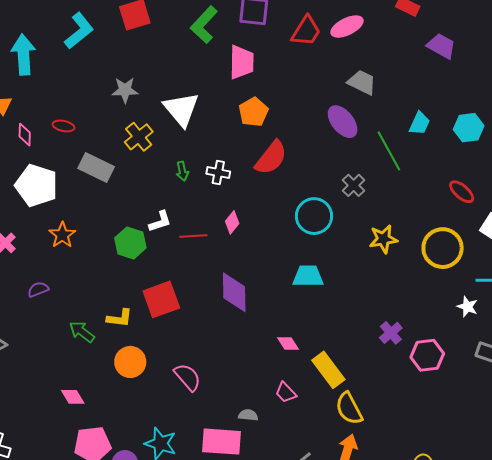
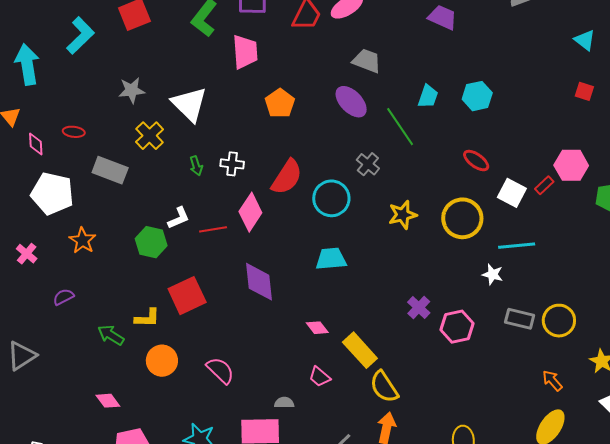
orange pentagon: (253, 112) -> (280, 103), moved
red semicircle: (271, 158) -> (287, 177), moved
pink diamond: (232, 222) -> (250, 212), size x1.6

